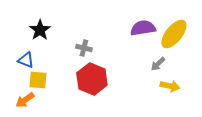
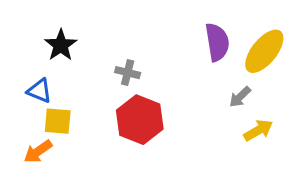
purple semicircle: (143, 28) -> (217, 42), turned 90
yellow arrow: (170, 86) -> (258, 130), turned -42

